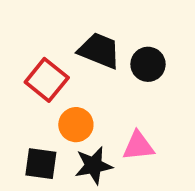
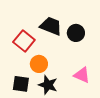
pink triangle: (138, 146) -> (82, 75), moved, turned 30
black star: (93, 166) -> (48, 85), turned 30

